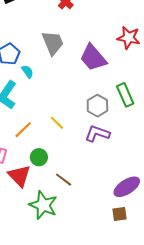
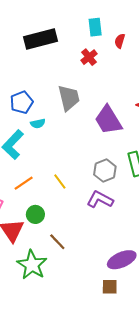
cyan semicircle: (27, 72) -> (38, 124), turned 104

